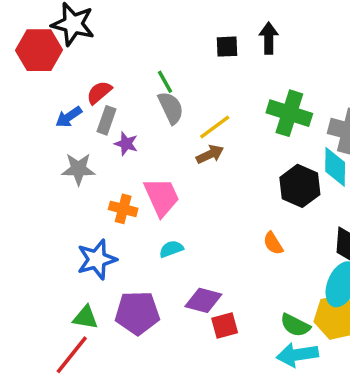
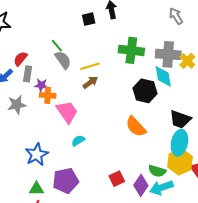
yellow line: (215, 127) -> (90, 66), turned 30
orange cross: (123, 209) -> (48, 95), moved
orange semicircle: (273, 243) -> (136, 127), size x1.6
purple diamond: (203, 300) -> (141, 185), moved, turned -60

